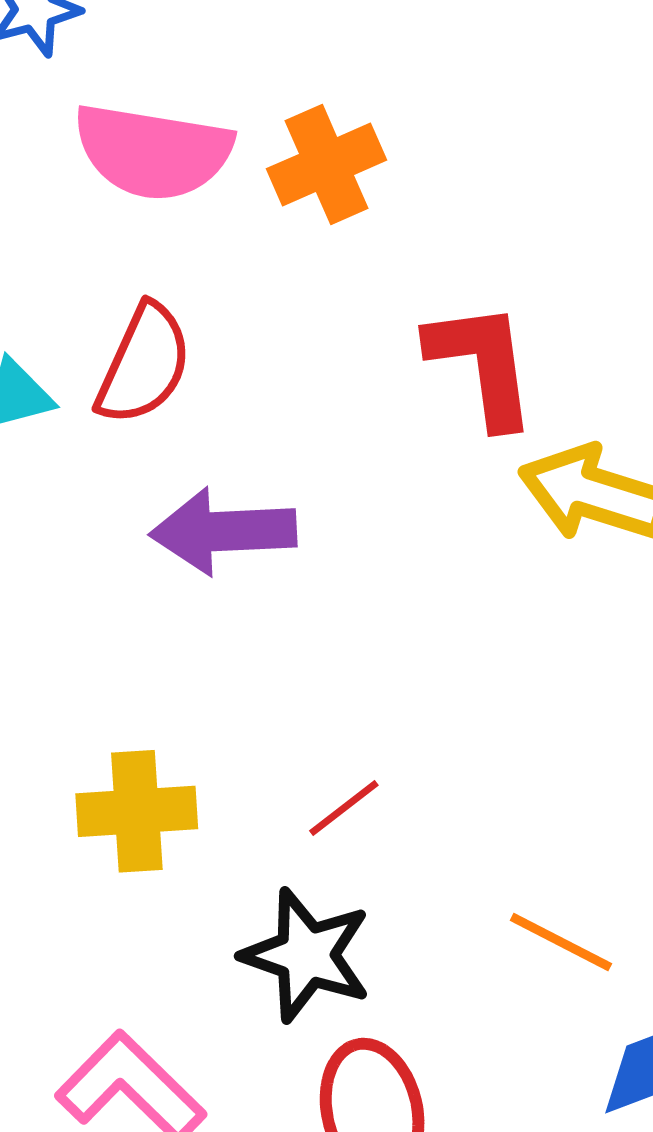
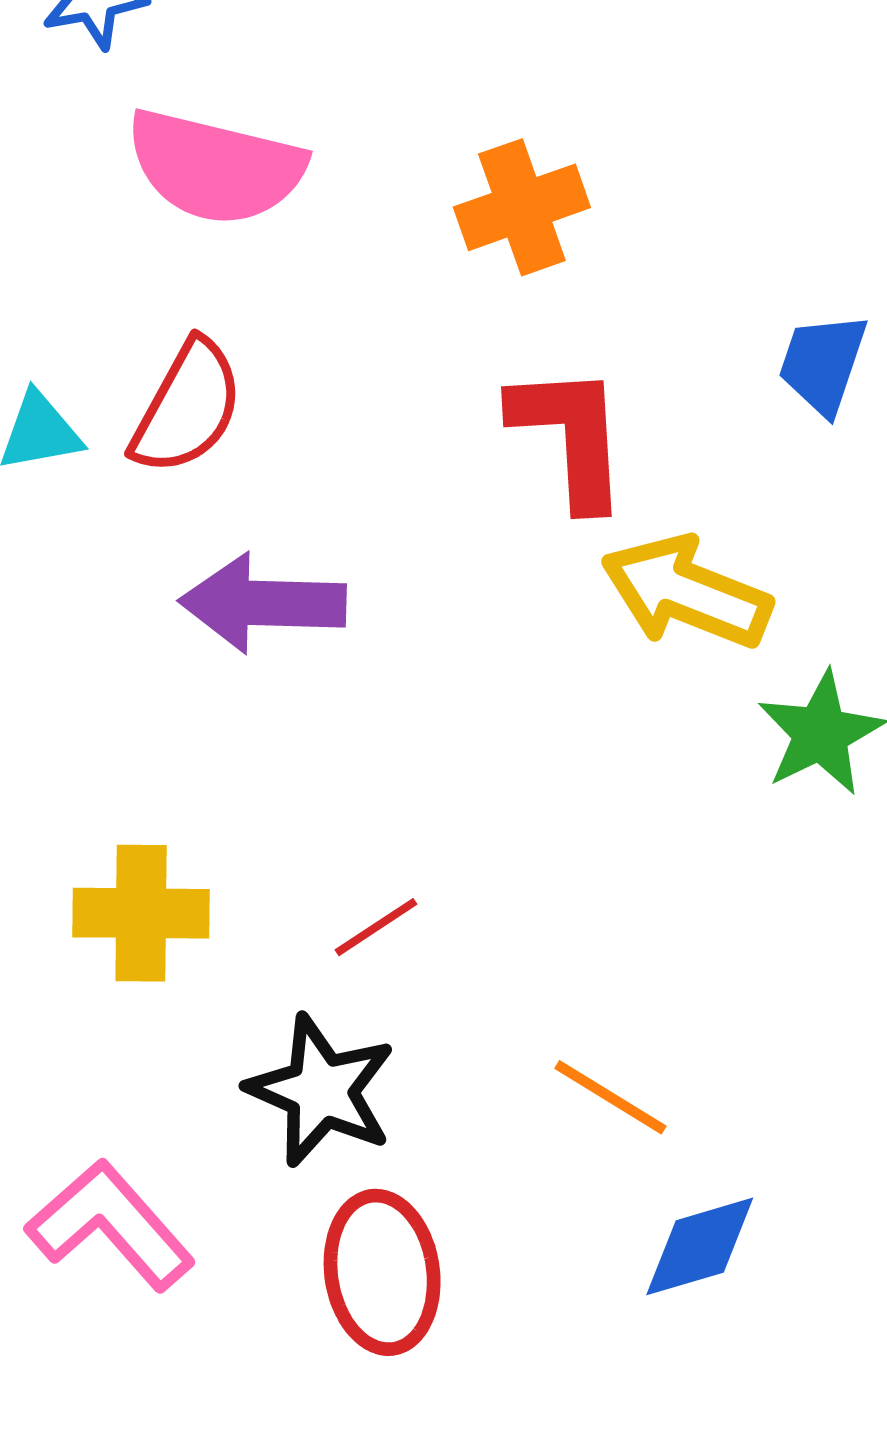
orange cross: (327, 164) -> (522, 207), moved

